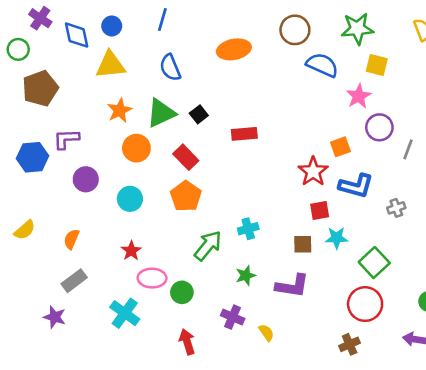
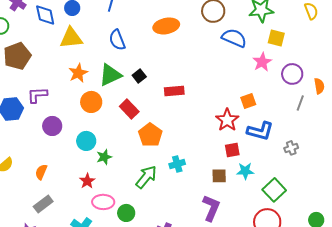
purple circle: (379, 127) -> (292, 74), moved
orange pentagon: (186, 196) -> (150, 135), moved
green star: (246, 275) -> (104, 157), moved
purple L-shape: (292, 286) -> (211, 208), turned -76

